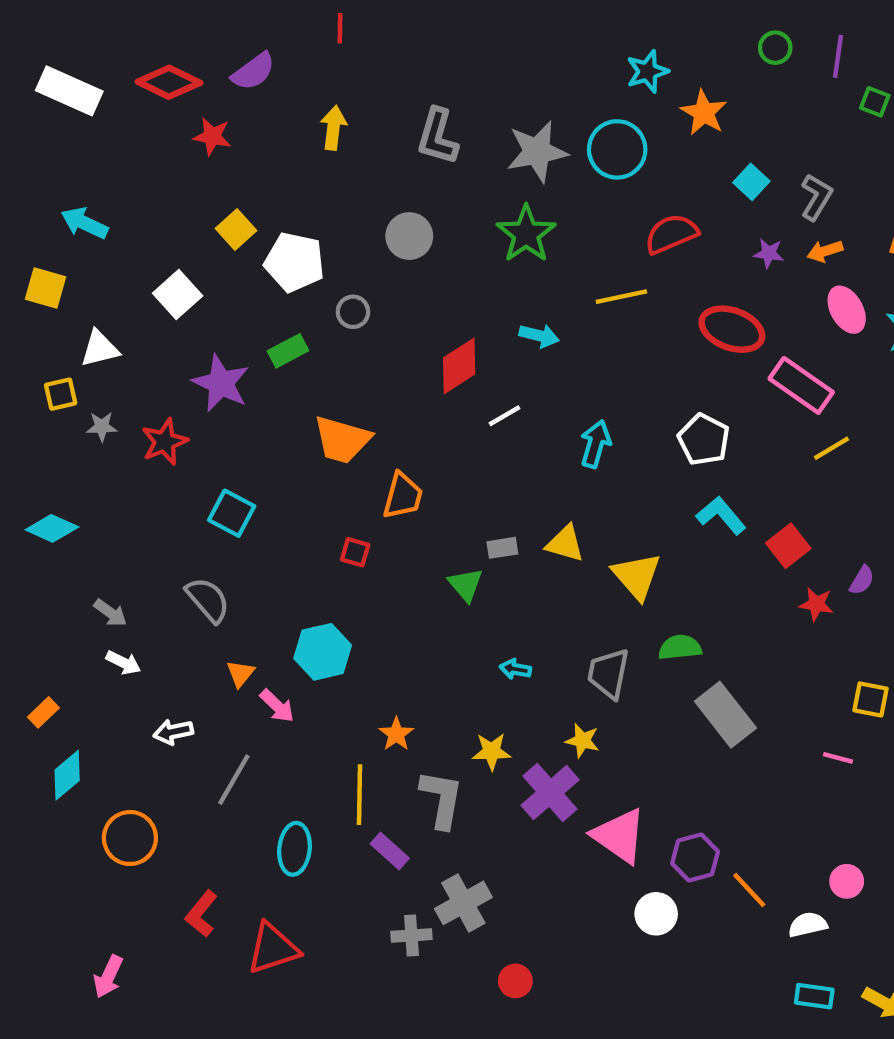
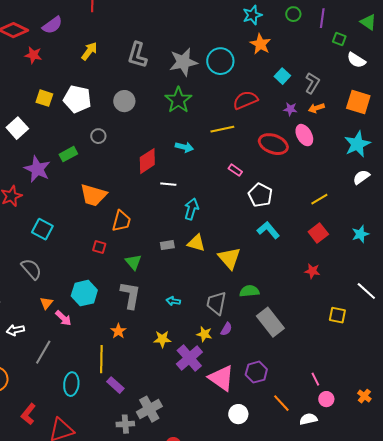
cyan star: (647, 71) -> (252, 15), moved
yellow arrow: (333, 128) -> (89, 51), turned 30
yellow square: (236, 230) -> (44, 98), turned -30
white pentagon: (294, 262) -> (77, 99), moved
pink ellipse: (847, 310) -> (304, 135), moved
pink rectangle: (801, 385) -> (235, 170), moved, size x0.5
white line: (505, 416) -> (168, 184), turned 35
cyan arrow: (595, 444) -> (191, 209), moved
red square: (788, 546) -> (318, 233), moved
purple semicircle: (862, 580) -> (226, 329), moved
green triangle: (466, 585) -> (133, 262), moved
pink line: (838, 758) -> (315, 379), moved, turned 48
gray L-shape: (442, 799) -> (130, 295), moved
purple hexagon: (695, 857) -> (256, 372), moved

